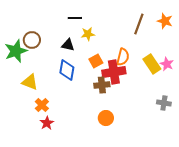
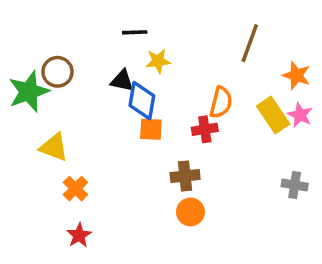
orange star: (165, 21) -> (296, 75), moved
orange square: (96, 61) -> (151, 129), moved, turned 32
blue diamond: (67, 70) -> (142, 101), moved
red cross: (114, 72) -> (205, 129), size x0.6
brown cross: (102, 85) -> (185, 176), moved
red star: (47, 123) -> (79, 235), moved

